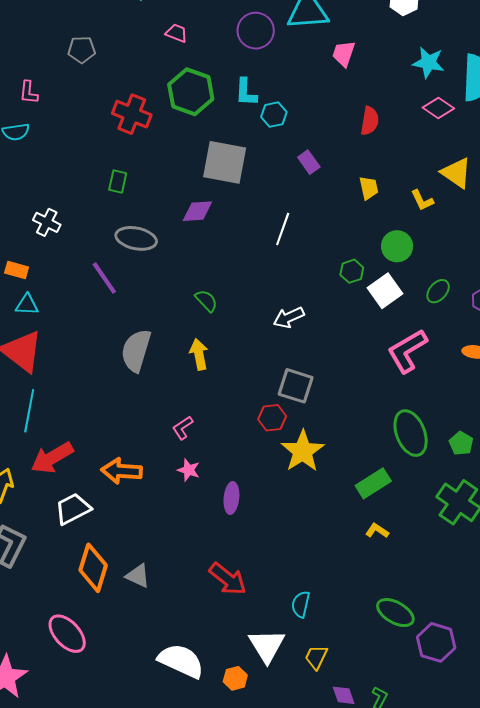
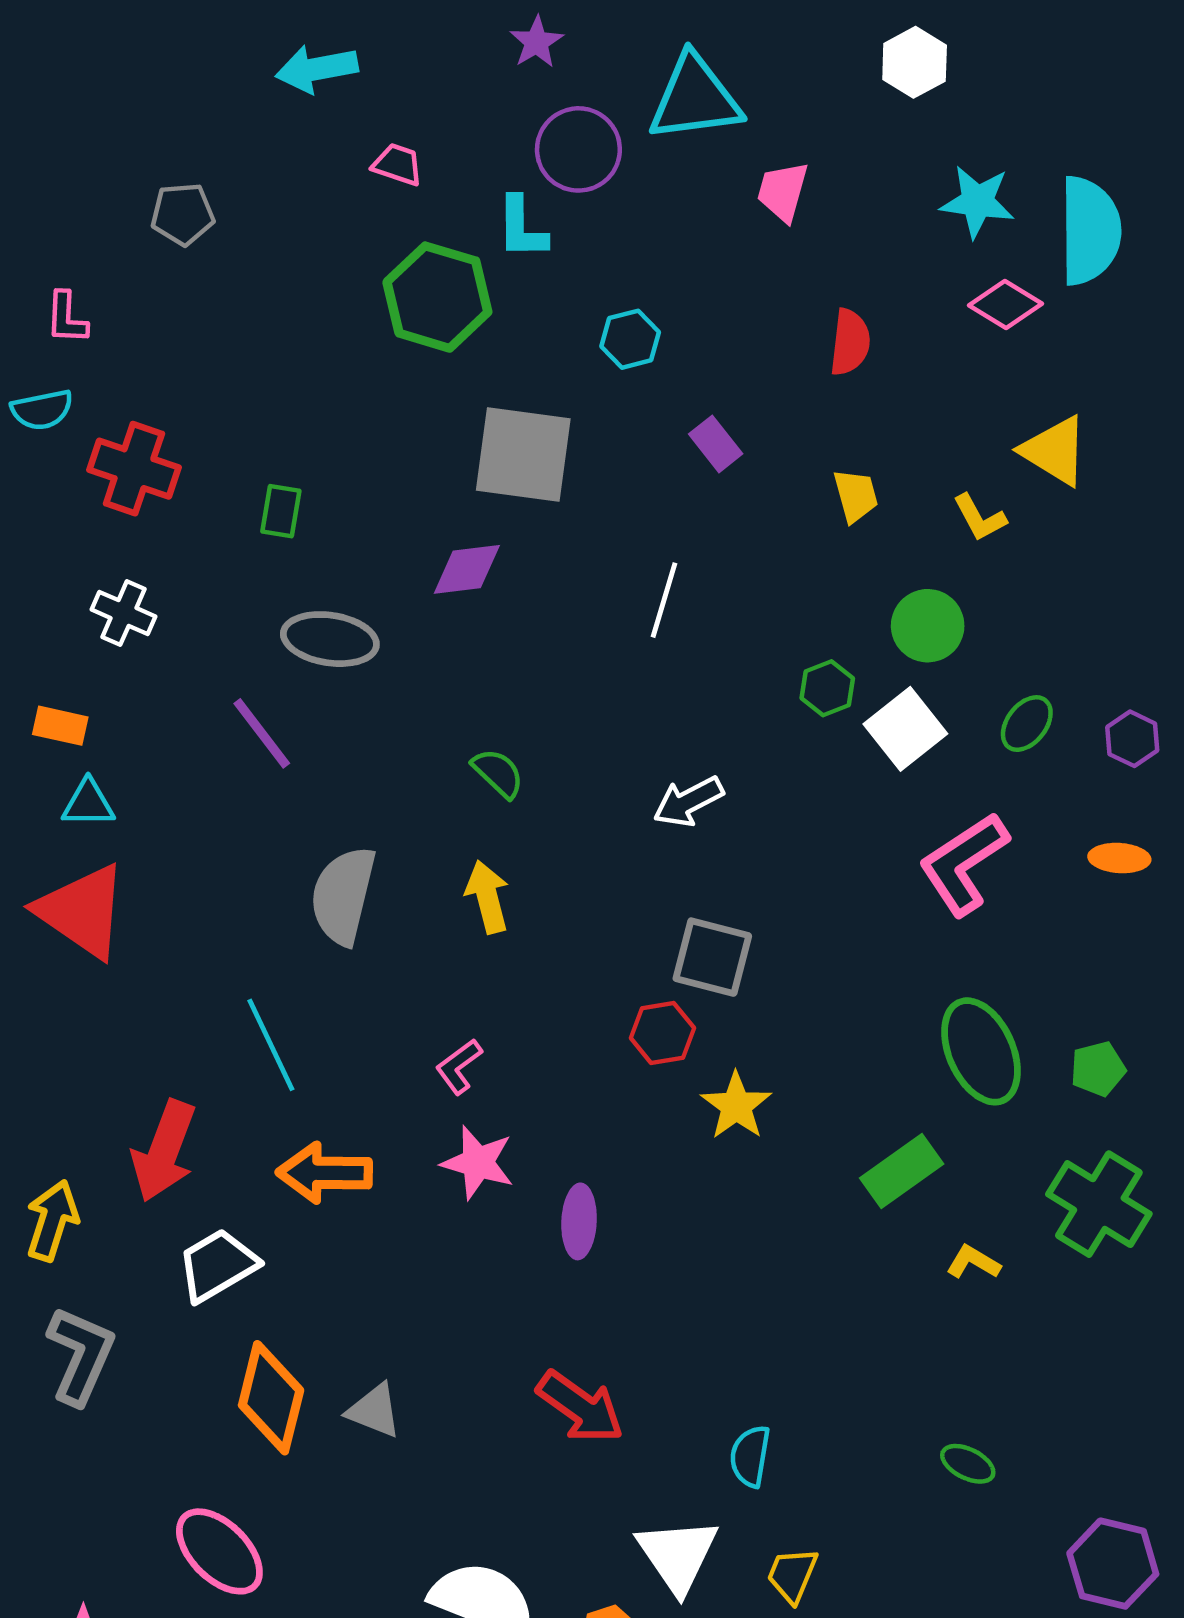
cyan L-shape: (246, 92) -> (522, 228), moved
red cross: (132, 114) -> (134, 469), moved
cyan line: (29, 411) -> (271, 1045), moved, turned -33
green pentagon: (461, 443) -> (1098, 1069), turned 30
yellow star: (303, 451) -> (736, 1106), size x0.7
red arrow: (52, 458) -> (164, 1151), turned -36
pink star: (189, 470) -> (478, 1163), size x1.4
yellow L-shape: (377, 531) -> (973, 1262), moved
green ellipse: (395, 613) -> (968, 1464), size x0.6
purple hexagon: (436, 642) -> (1113, 1564), moved

